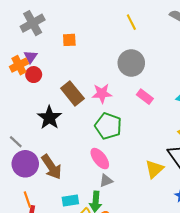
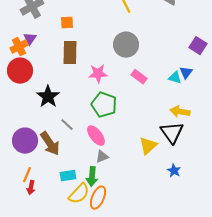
red circle: (34, 75) -> (20, 71), moved, size x1.6
brown rectangle: (72, 93) -> (70, 53), moved, turned 40
gray line: (16, 142) -> (67, 125), moved
orange line: (27, 199) -> (27, 175), turned 42

